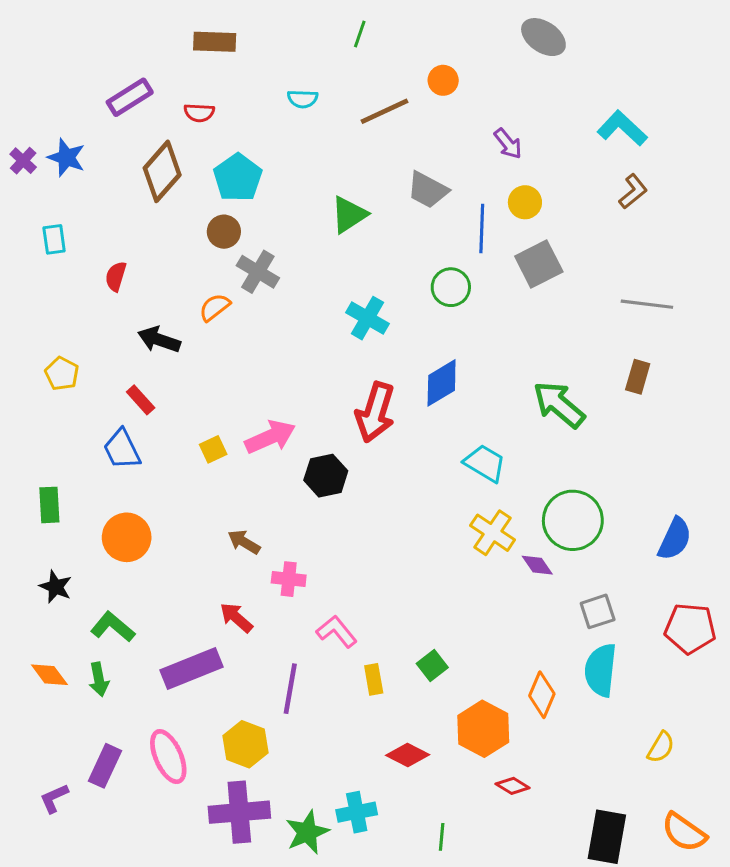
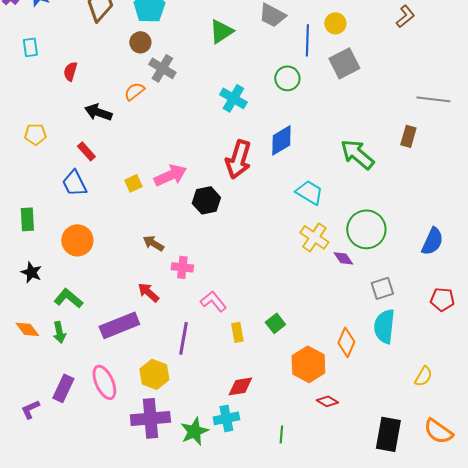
gray line: (647, 304) -> (433, 99), moved
yellow pentagon: (62, 374) -> (35, 134), turned -30
red pentagon: (690, 628) -> (442, 299), size x0.7
red diamond: (408, 755) -> (240, 386), moved, turned -36

